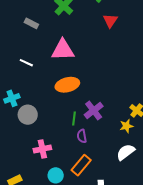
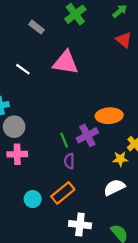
red triangle: (110, 21) -> (124, 40), turned -35
orange ellipse: (67, 85) -> (109, 116), moved
green line: (74, 118) -> (64, 140), turned -40
pink cross: (42, 149) -> (17, 154), moved

